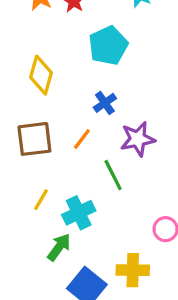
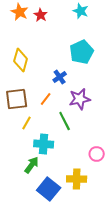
cyan pentagon: (108, 46) -> (82, 52), moved
yellow line: (41, 200) -> (27, 123), moved
cyan cross: (79, 213) -> (44, 144), turned 30

